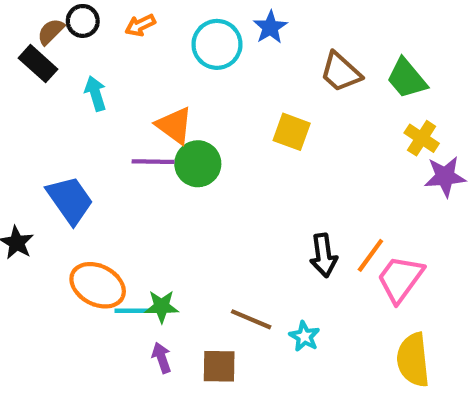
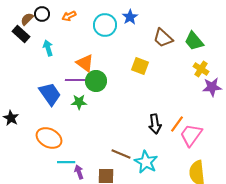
blue trapezoid: (70, 200) -> (50, 94), moved
green star: (162, 307) -> (79, 102), moved
cyan line: (134, 311) -> (66, 162), moved
cyan star: (304, 336) -> (146, 162), size x1.6

